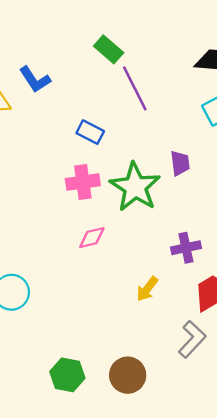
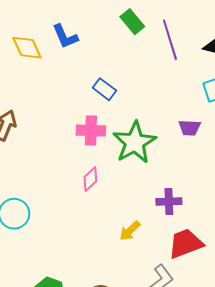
purple line: (135, 88) -> (170, 40), moved
purple trapezoid: (180, 163) -> (190, 128), moved, turned 90
pink diamond: (92, 238) -> (90, 179), turned -40

